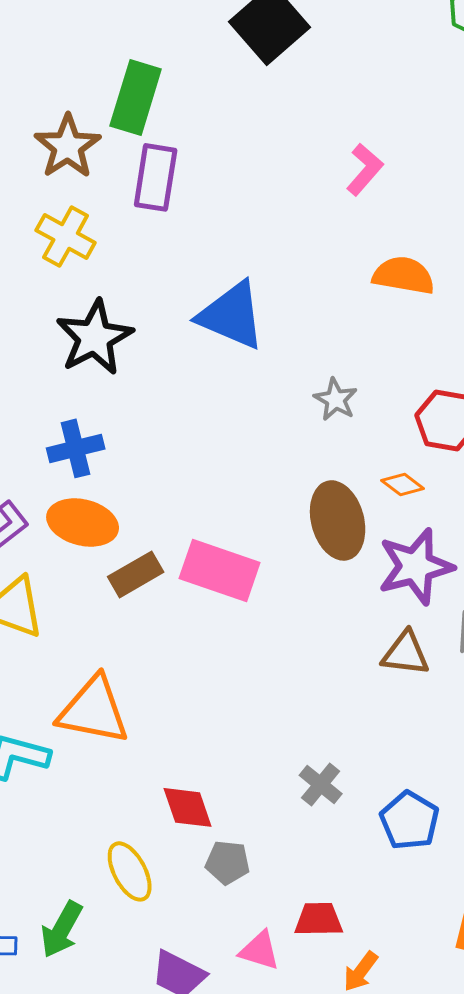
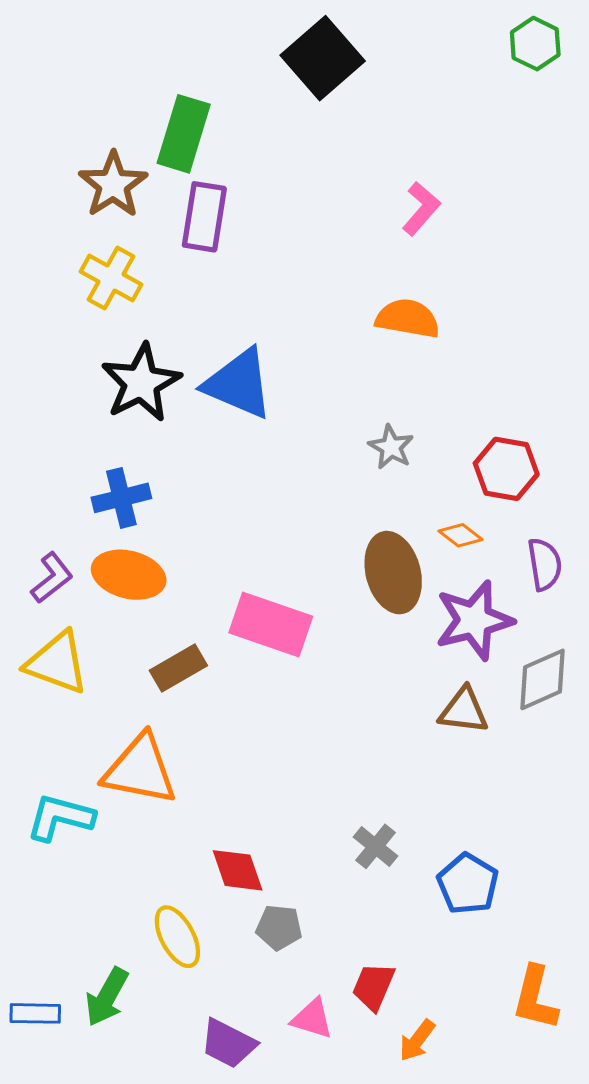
orange semicircle: (404, 275) -> (408, 318), moved
blue triangle: (232, 315) -> (239, 384), moved
brown rectangle: (136, 574) -> (178, 668), moved
red trapezoid: (319, 919) -> (373, 986), turned -66

